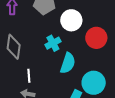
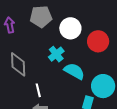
cyan semicircle: (68, 63) -> (74, 71), turned -70

